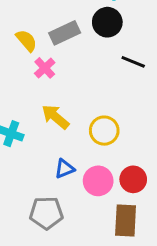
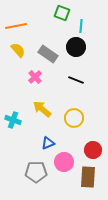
gray rectangle: (65, 33) -> (48, 54), turned 60
yellow semicircle: (26, 41) -> (18, 50), moved
black line: (133, 62) -> (76, 80), moved
pink circle: (98, 181) -> (64, 162), moved

